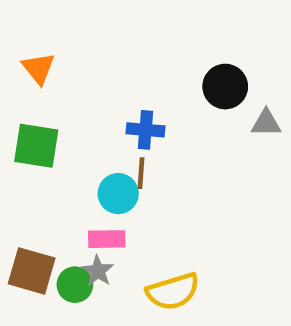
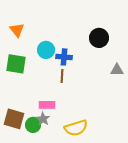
gray triangle: (266, 123) -> (117, 70), moved
cyan circle: (118, 194) -> (46, 50), moved

